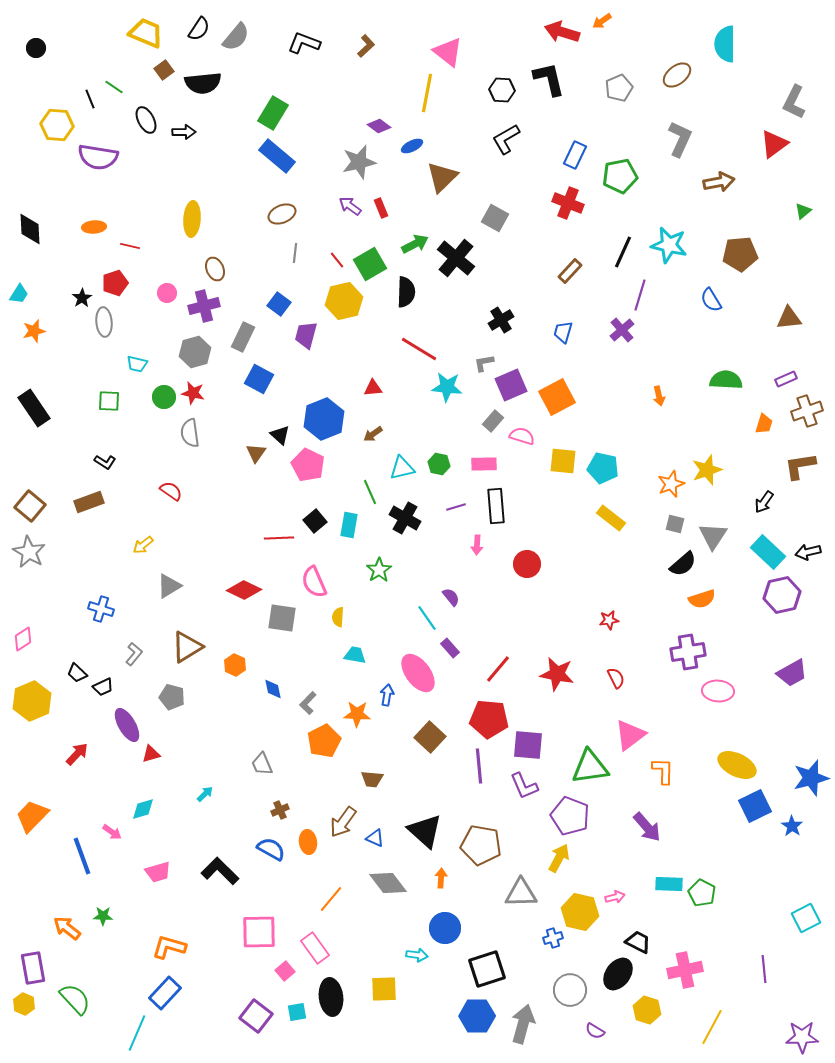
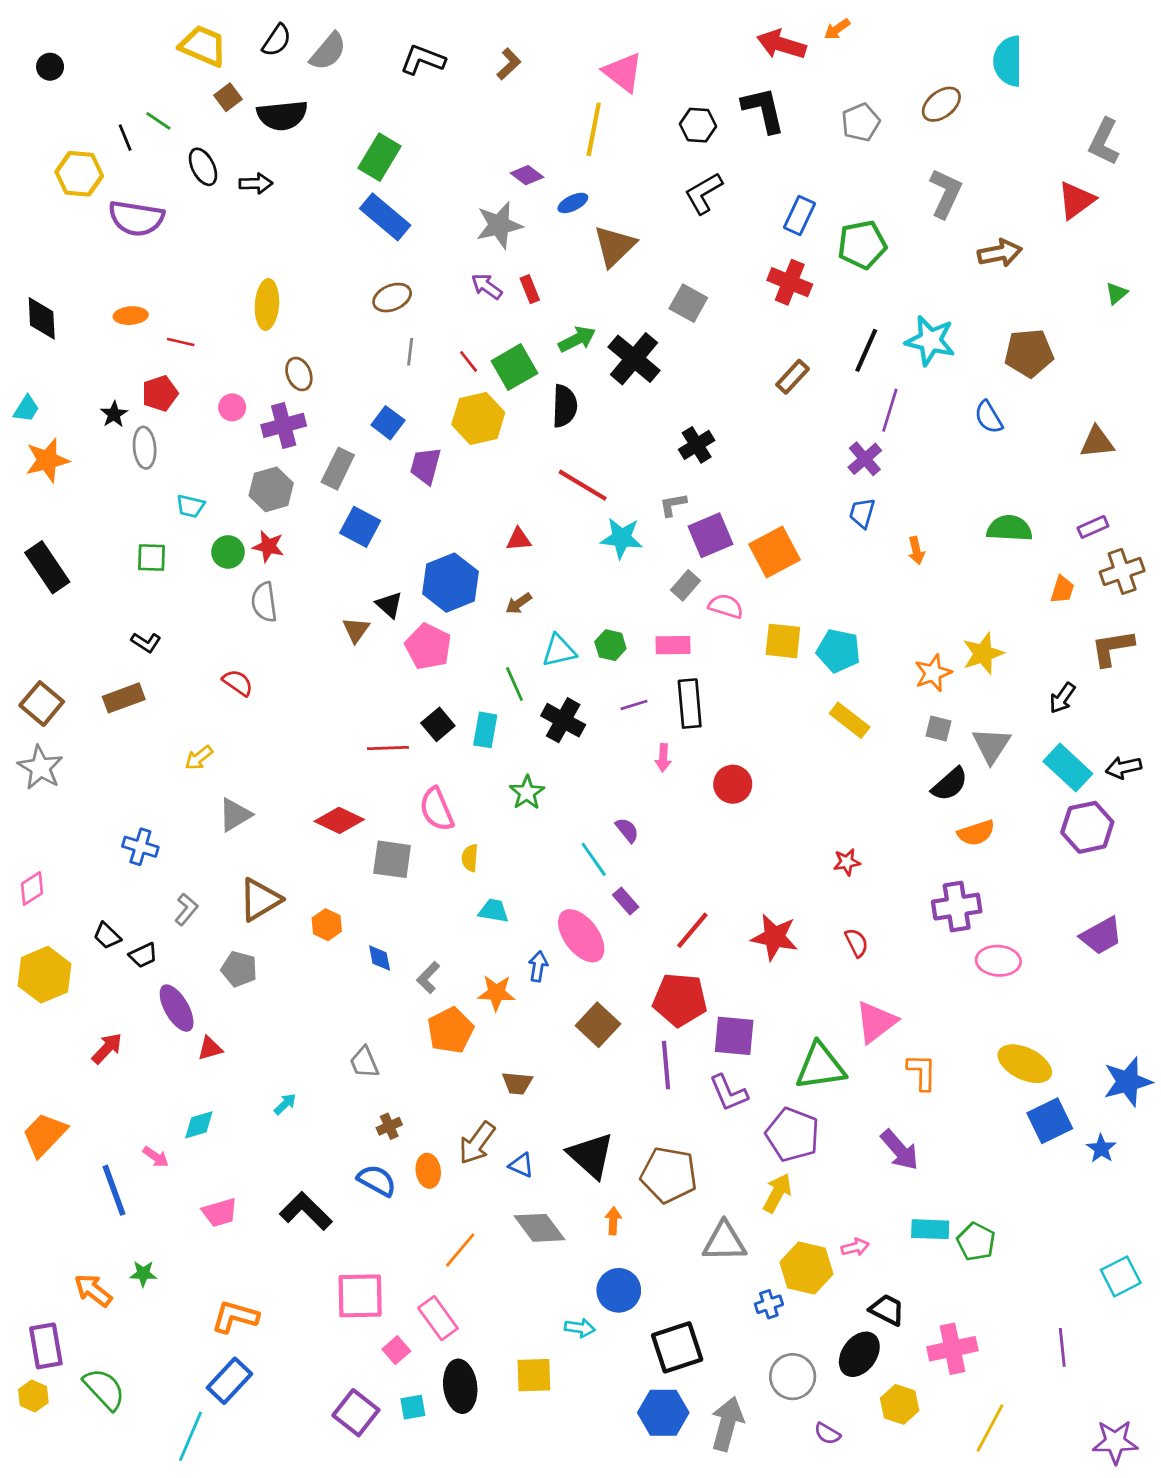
orange star: (34, 331) -> (47, 460), size x1.4
blue trapezoid: (563, 332) -> (862, 513), moved

